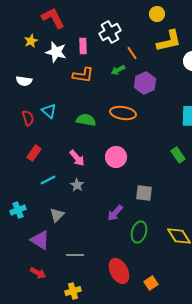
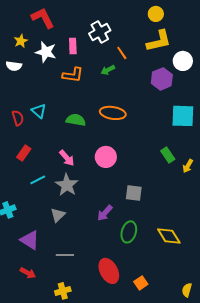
yellow circle: (157, 14) -> (156, 14), moved
white semicircle: (24, 81) -> (14, 66), moved
purple hexagon: (145, 83) -> (162, 79), moved
gray star: (77, 185) -> (67, 185), size x1.6
gray triangle: (57, 215) -> (58, 215), moved

